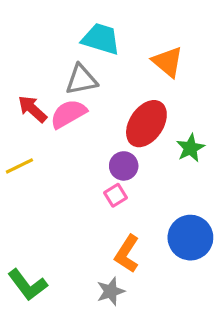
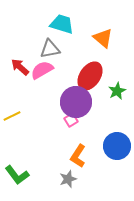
yellow line: (19, 166) -> (12, 116), moved
purple circle: (124, 166) -> (76, 102), size x1.8

